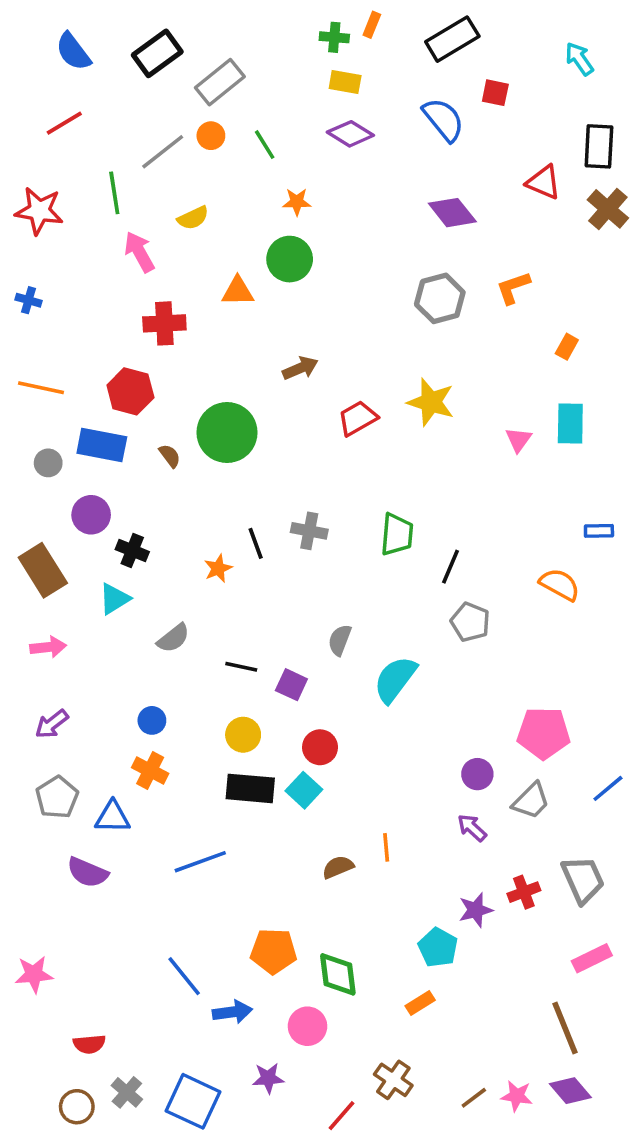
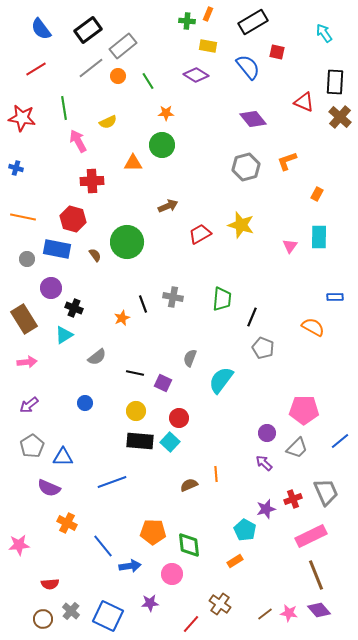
yellow rectangle: (345, 82) -> (208, 46), moved
gray line: (163, 152) -> (91, 68), moved
orange cross: (150, 771) -> (67, 523), moved
pink rectangle: (592, 958) -> (311, 536), moved, size x1.4

